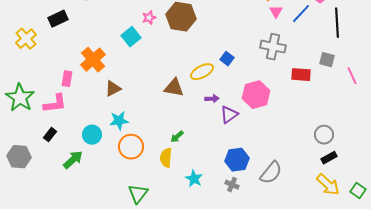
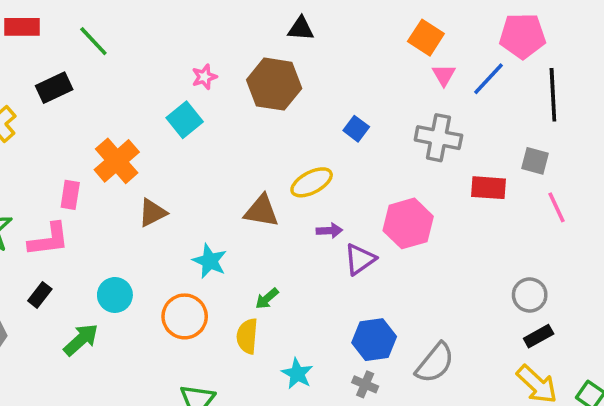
pink star: (149, 18) -> (204, 77), moved
blue square: (227, 59) -> (356, 129), moved
pink line: (352, 76) -> (556, 207), moved
cyan star: (119, 121) -> (210, 261), moved, turned 30

